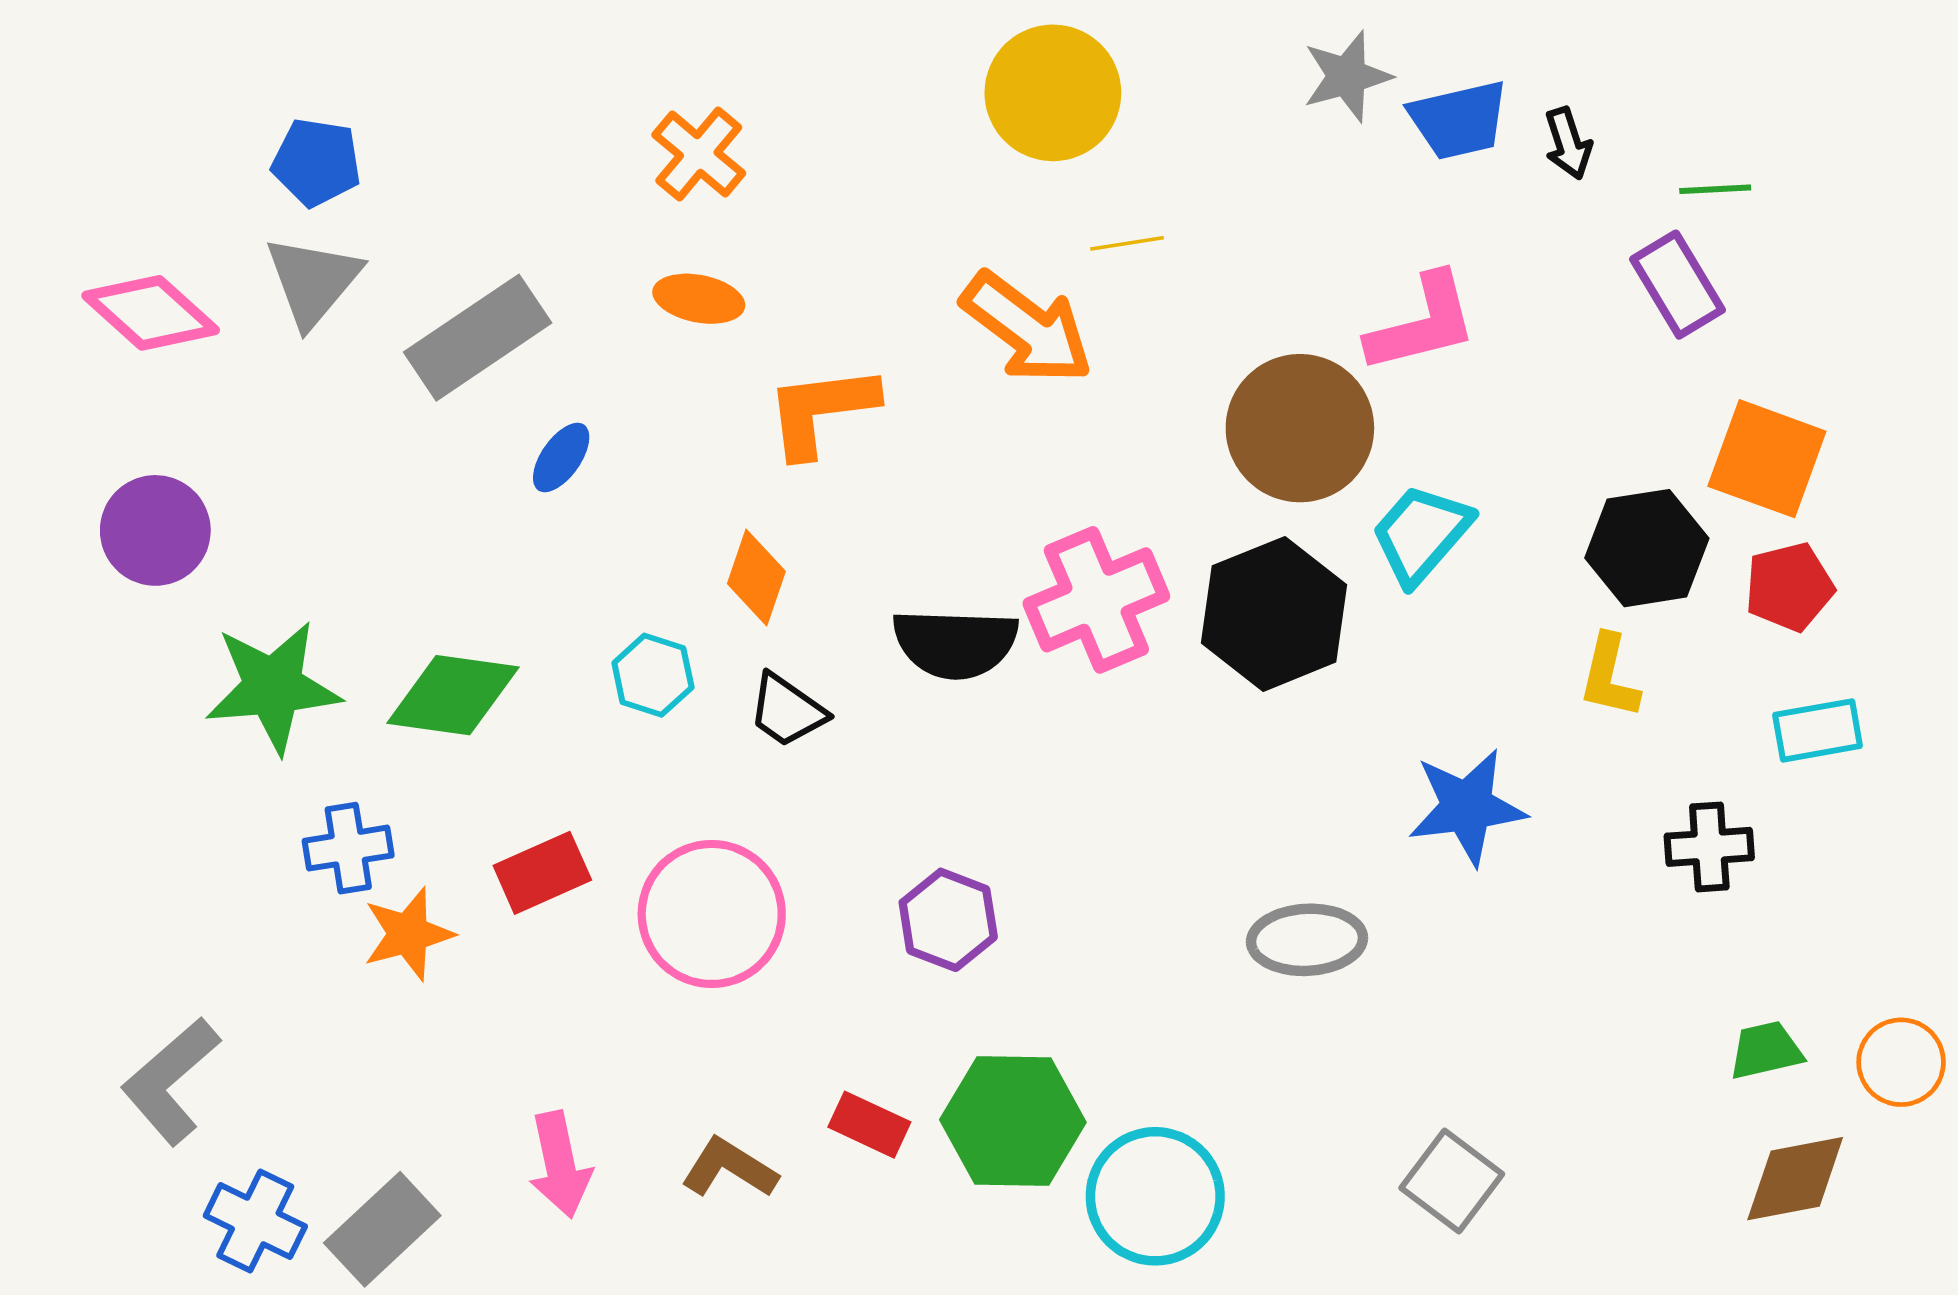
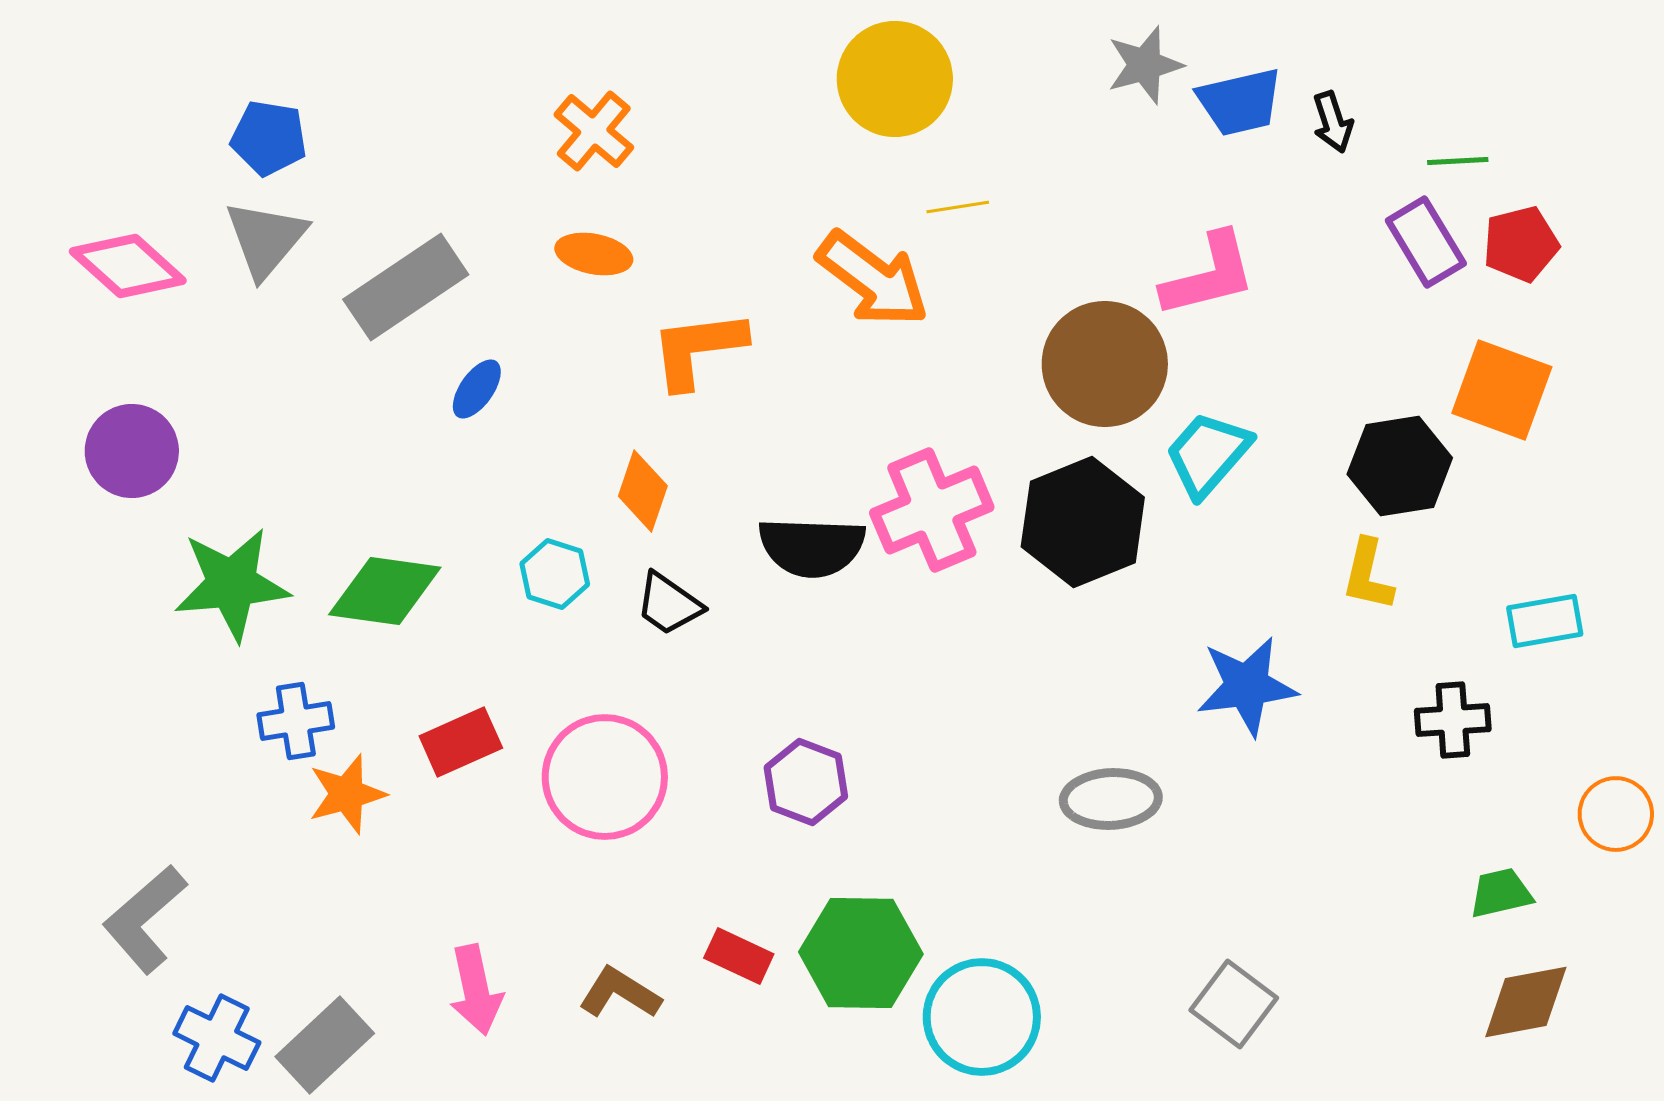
red pentagon: (1789, 587) -> (1521, 244), moved
orange circle: (1901, 1062) -> (1616, 814), moved

